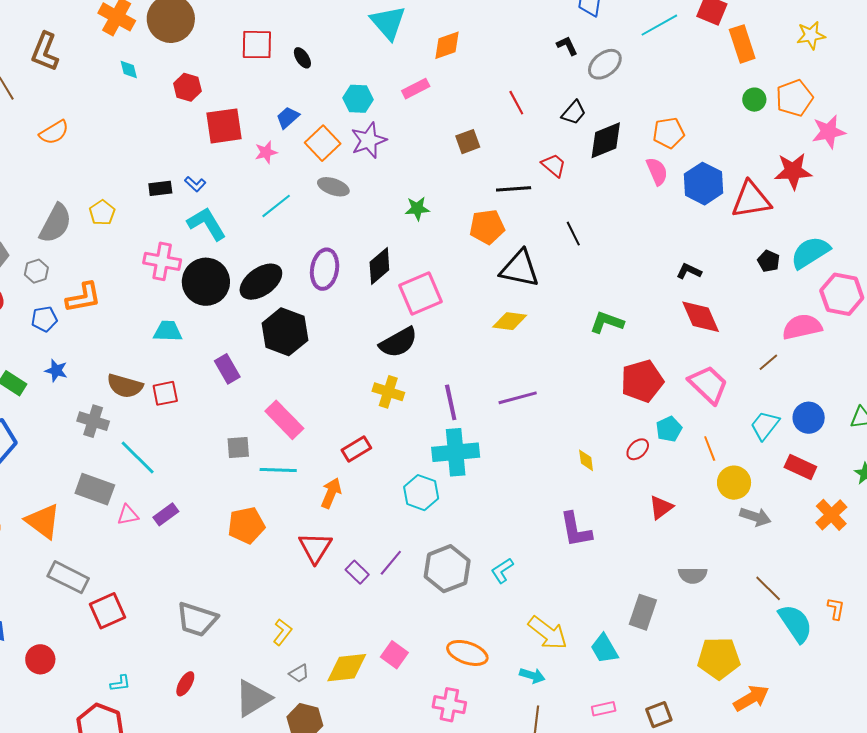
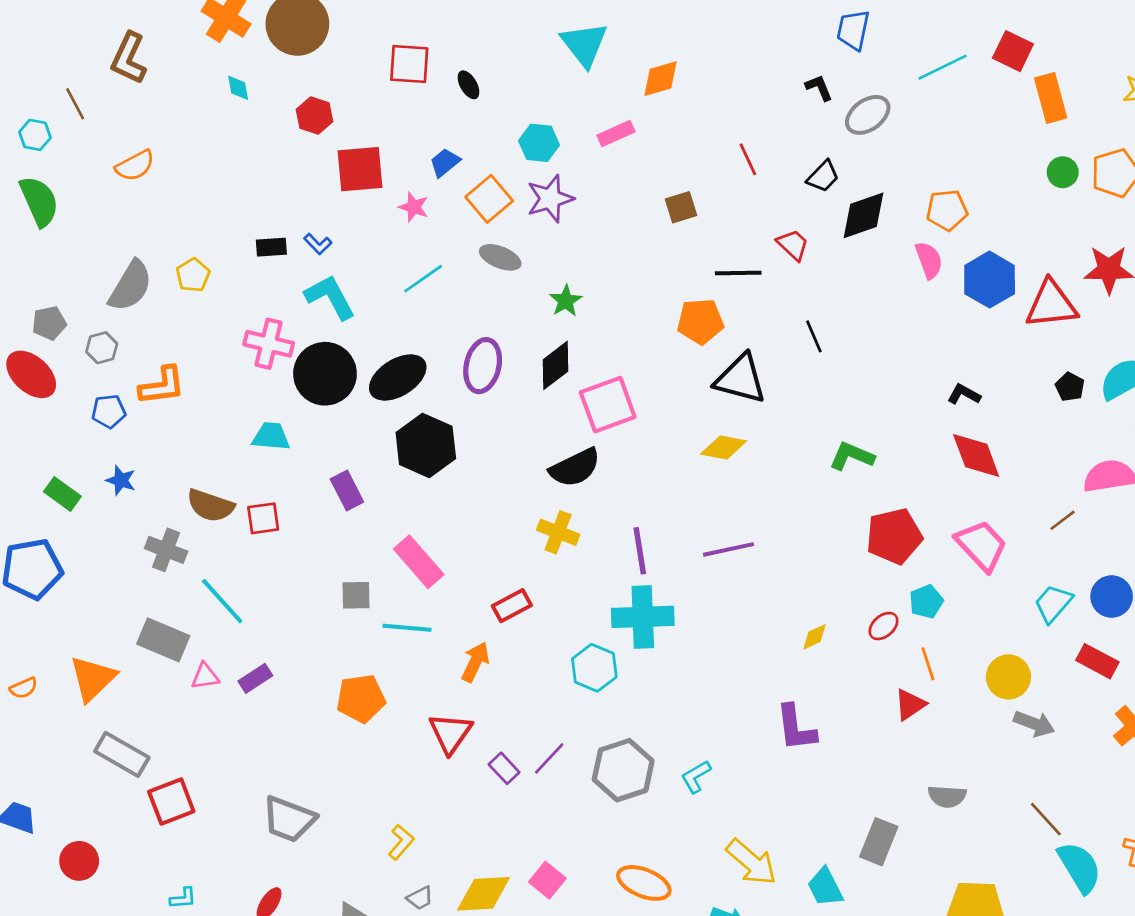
pink star: (266, 152) -> (414, 207), turned 30
green star: (417, 209) -> (566, 301), moved, turned -30
orange line: (710, 448) -> (928, 664), moved
yellow diamond: (586, 460) -> (815, 637), turned 70
orange triangle: (43, 521) -> (93, 678), turned 36

